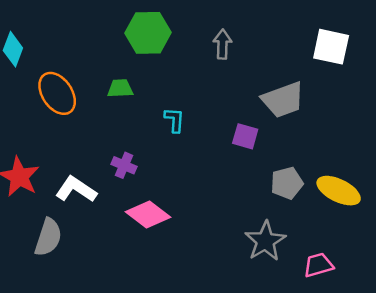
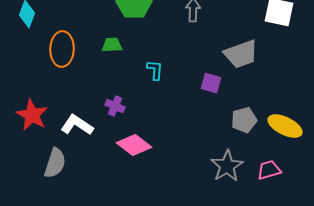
orange ellipse: (57, 93) -> (62, 49), turned 36
pink trapezoid: (318, 265) -> (269, 170), moved

